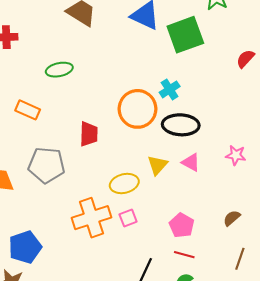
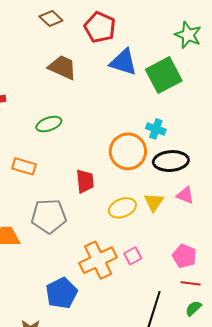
cyan cross: (170, 89) -> (156, 129), turned -30
yellow ellipse: (124, 183) -> (122, 208), moved
blue pentagon: (25, 247) -> (62, 293), moved

